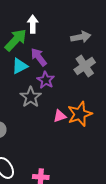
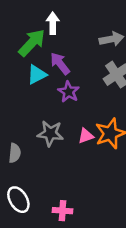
gray star: (31, 97) -> (50, 133), moved, turned -30

